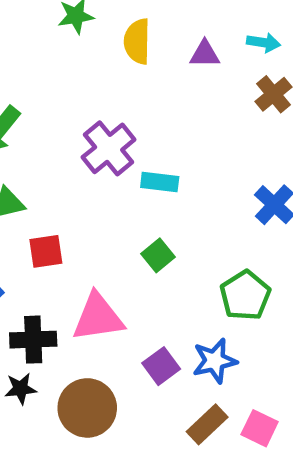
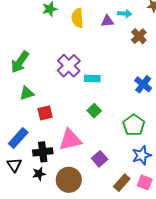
cyan arrow: (263, 42) -> (125, 14), moved
blue star: (215, 361) -> (142, 155), moved

